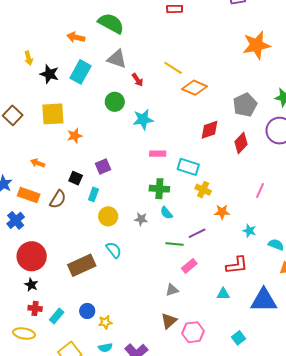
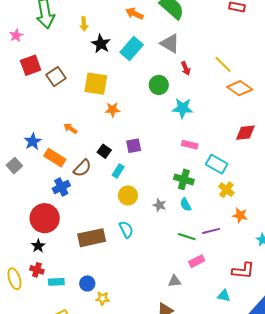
blue cross: (16, 220) -> (61, 187), moved
cyan rectangle: (57, 316) -> (56, 282), turned 35
yellow ellipse: (24, 334) -> (14, 279), moved, turned 50

